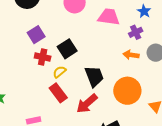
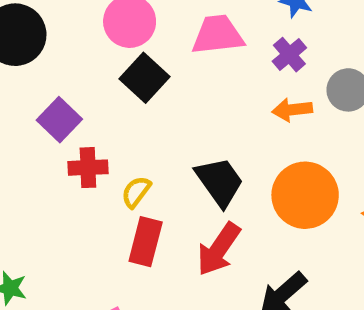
black square: (67, 49) -> (145, 78), moved
red rectangle: (58, 93) -> (146, 242), turned 66

